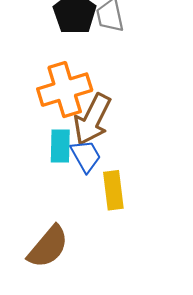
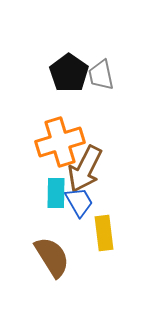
brown semicircle: (48, 247) -> (52, 257), moved, turned -72

